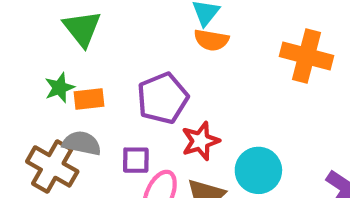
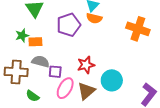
purple pentagon: (163, 98) -> (69, 25), moved
gray semicircle: (82, 143) -> (41, 61), moved
brown cross: (52, 166) -> (16, 72), turned -30

